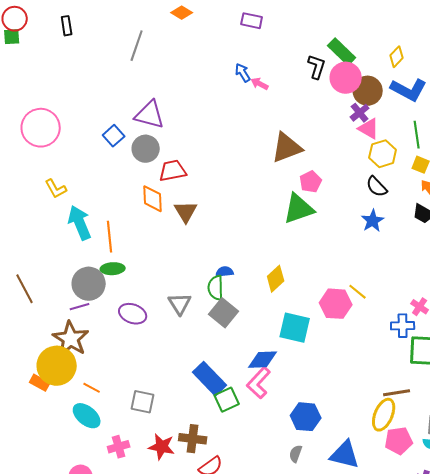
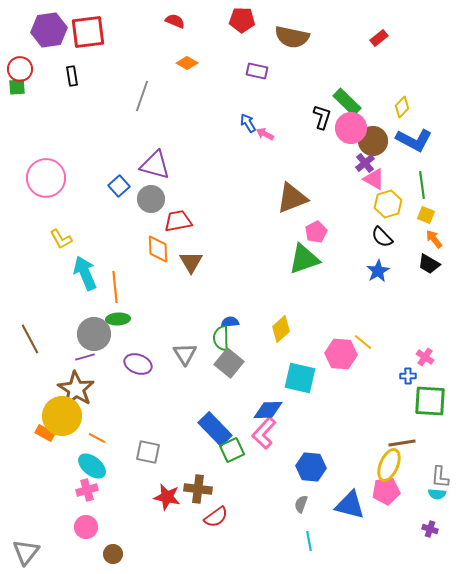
blue cross: (403, 326) -> (408, 376), size x0.7
pink pentagon: (399, 441) -> (386, 491), moved
pink cross: (119, 447) -> (87, 490), moved

